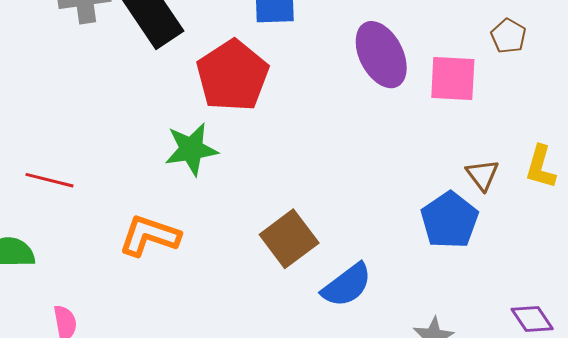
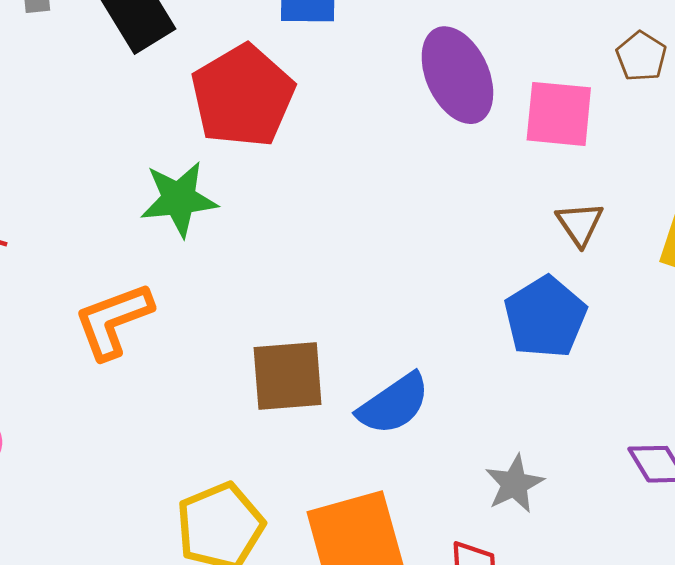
brown triangle: (482, 175) -> (580, 224), moved
orange L-shape: (149, 236) -> (113, 321), turned -42
brown square: (289, 239) -> (288, 376), moved, turned 30

